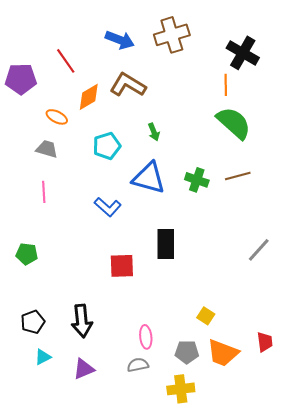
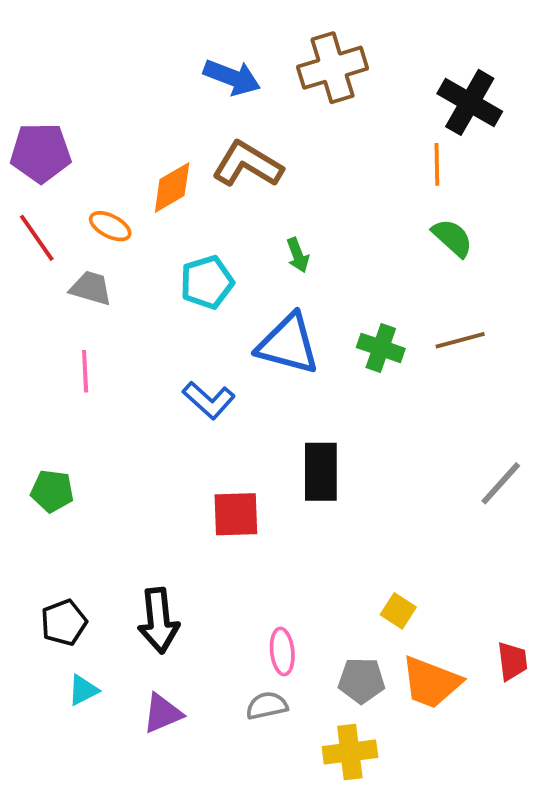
red line: (66, 61) -> (37, 238), moved
green semicircle: (234, 123) -> (452, 238), size x0.6

